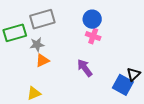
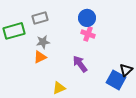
gray rectangle: (42, 19) -> (40, 18), size x0.7
gray star: (37, 45) -> (43, 42), moved
yellow triangle: (34, 93) -> (59, 88), moved

